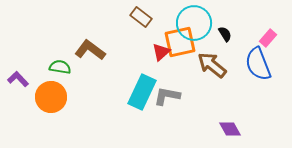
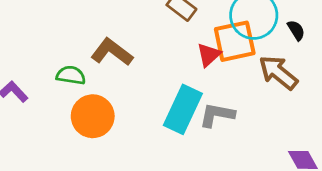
orange circle: (51, 97) -> (93, 116), moved

